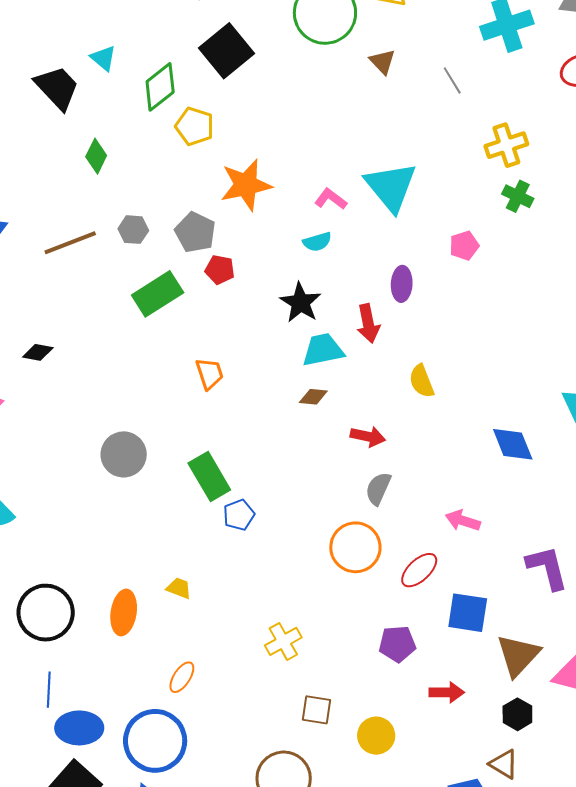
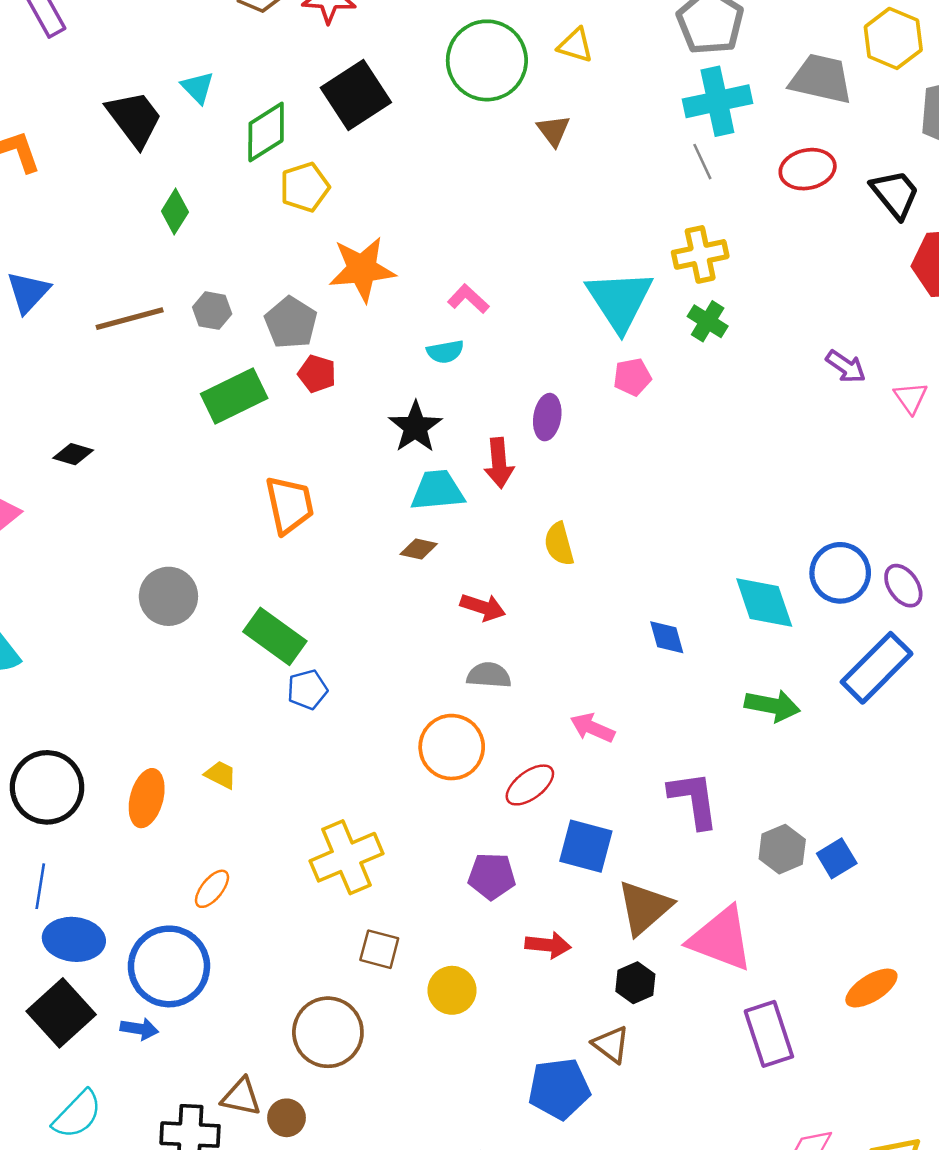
gray line: (452, 80) -> (702, 162), moved
yellow pentagon: (195, 126) -> (305, 187), turned 30
cyan triangle: (391, 187) -> (620, 300), moved
orange trapezoid: (210, 374) -> (290, 505), size x1.4
blue diamond: (513, 444) -> (667, 637), size x0.7
green rectangle: (209, 477) -> (275, 636), turned -30
gray semicircle: (378, 489) -> (489, 675), turned 64
yellow cross: (283, 641) -> (346, 857), size x1.5

